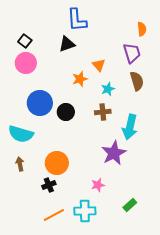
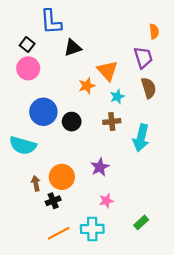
blue L-shape: (77, 20) -> (51, 22), moved
orange triangle: (99, 65) -> (107, 71), size x1.5
purple star: (114, 153) -> (100, 167), moved, size x0.7
brown arrow: (20, 164) -> (36, 183), moved

